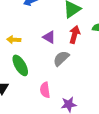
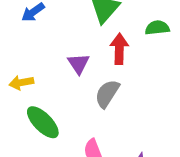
purple triangle: (49, 37) -> (79, 64), turned 40

